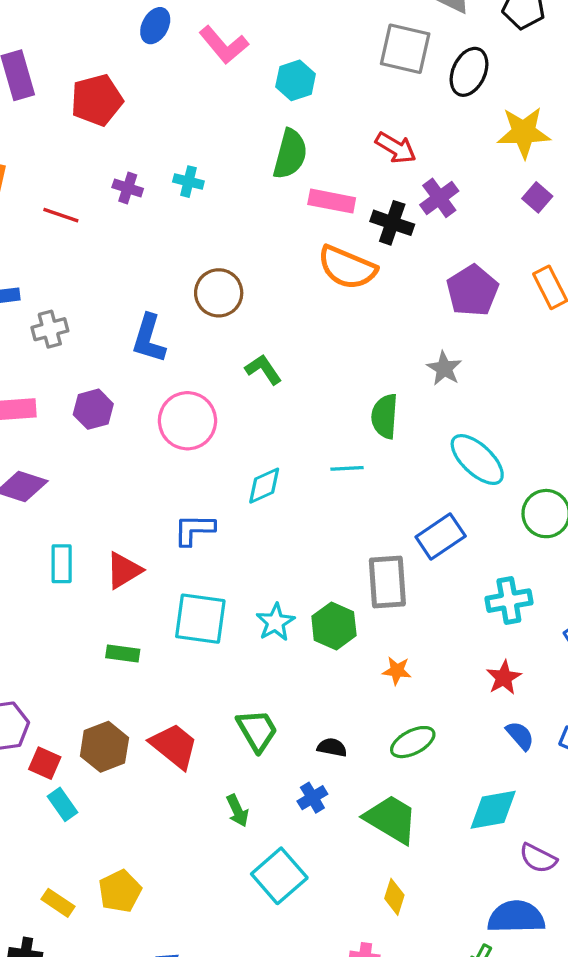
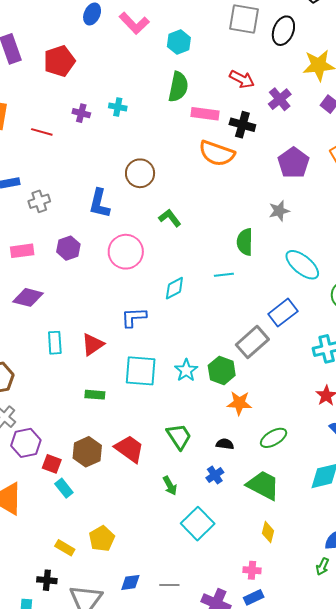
purple cross: (439, 198) -> (280, 99), moved
gray star: (444, 368) -> (279, 211), turned 30
gray rectangle: (387, 582) -> (252, 342), turned 56
orange star: (397, 671) -> (239, 403), moved, size x1.4

